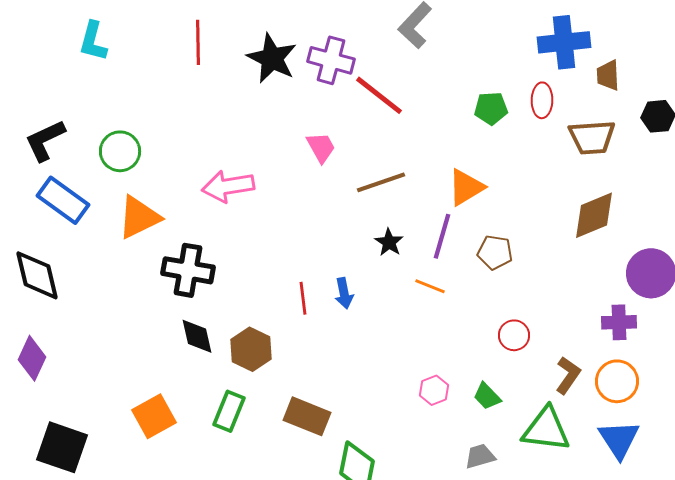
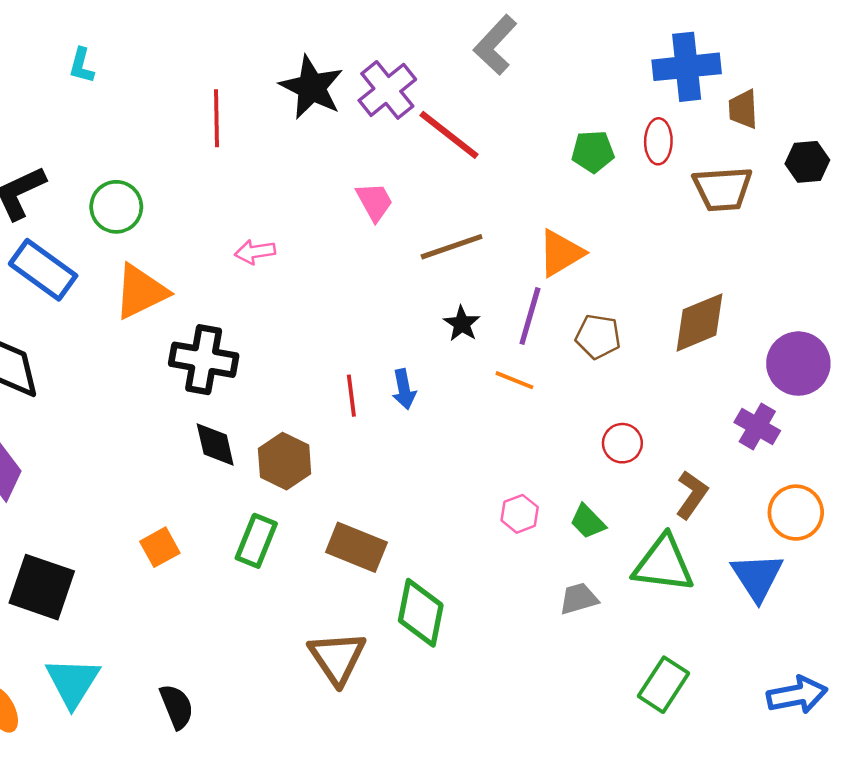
cyan L-shape: (93, 41) -> (82, 66), size x0.7
red line: (198, 42) -> (216, 118), moved
purple cross: (331, 60) -> (387, 90), turned 36
pink arrow: (228, 186) -> (255, 252), size x0.6
brown diamond: (594, 215) -> (699, 322), moved
purple cross: (619, 322) -> (757, 426), turned 32
orange circle: (617, 381) -> (796, 513), moved
orange square: (154, 416) -> (160, 547), size x0.7

